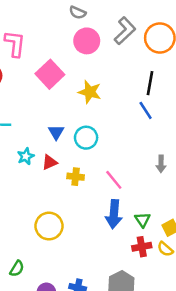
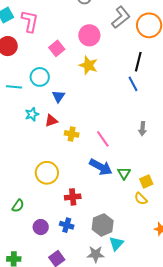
pink circle: (87, 41) -> (89, 35), moved
pink square: (50, 74) -> (57, 48), size x0.7
cyan circle: (86, 138) -> (40, 77), moved
blue arrow: (114, 214) -> (101, 167), turned -70
red cross: (142, 247) -> (73, 197), moved

